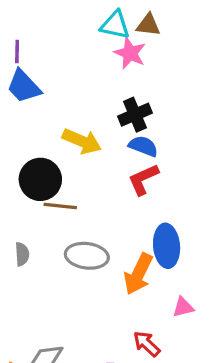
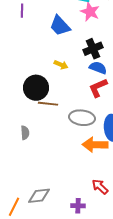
blue trapezoid: (24, 86) -> (60, 26), moved
yellow arrow: (82, 141) -> (61, 65), size x0.6
gray ellipse: (87, 256) -> (82, 118), moved
orange arrow: (138, 274) -> (95, 145), turned 65

